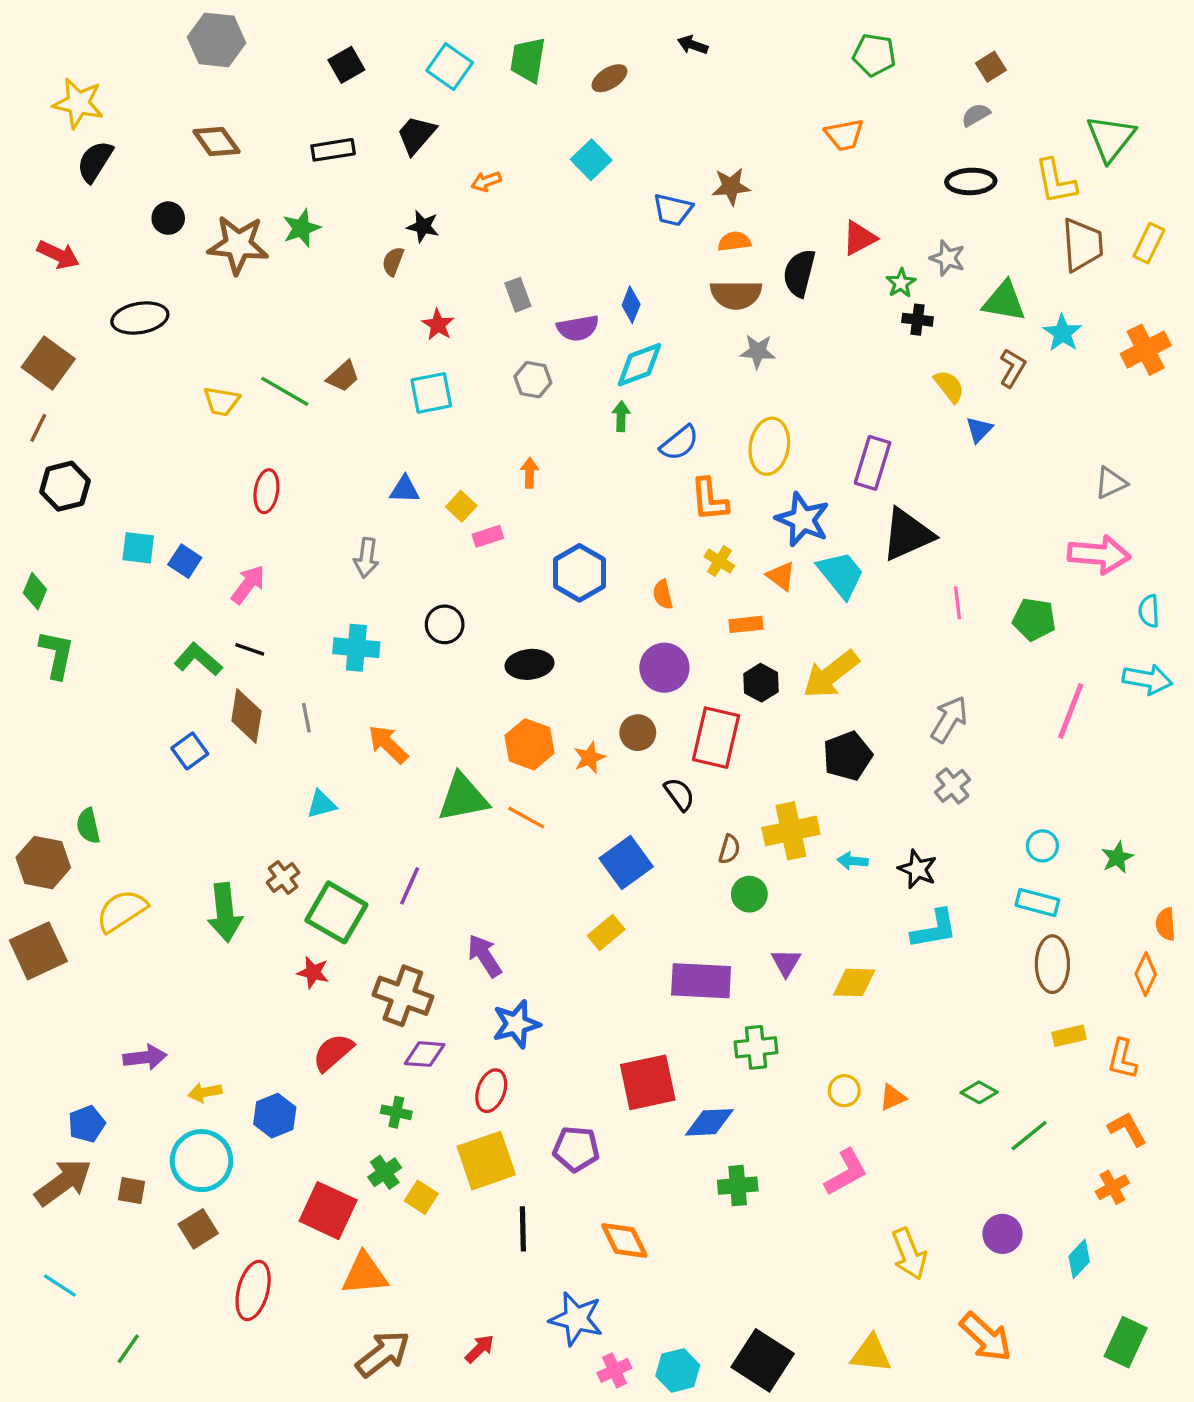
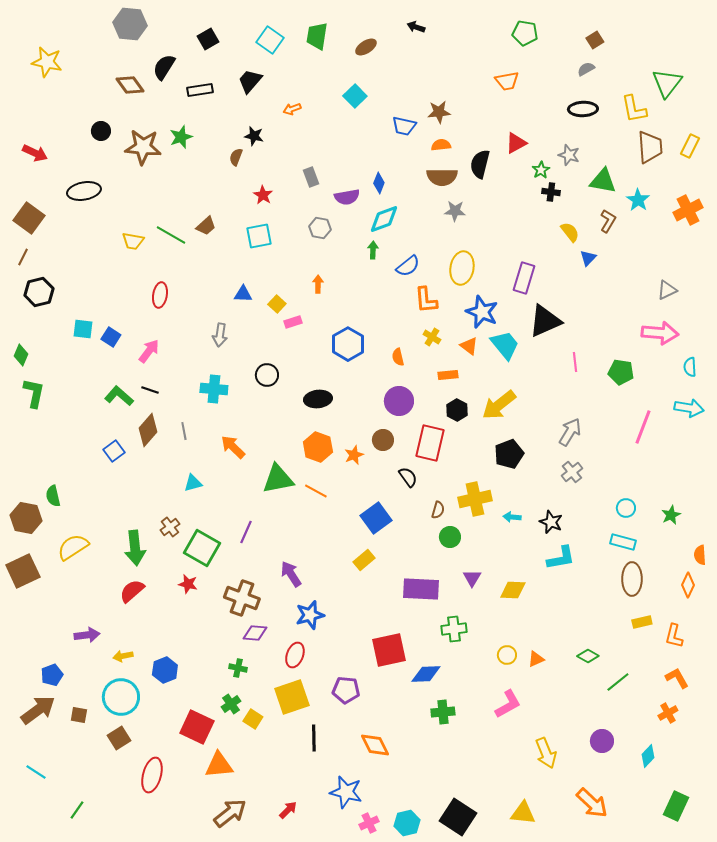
black semicircle: (95, 161) -> (164, 67), moved
brown diamond: (246, 716) -> (148, 430), turned 32
red semicircle: (333, 1052) -> (132, 591), moved

